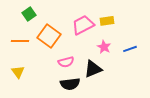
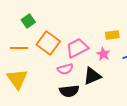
yellow rectangle: (107, 21) -> (112, 35), moved
pink trapezoid: (83, 25) -> (77, 48), moved
yellow triangle: (18, 72) -> (17, 79), size x1.6

